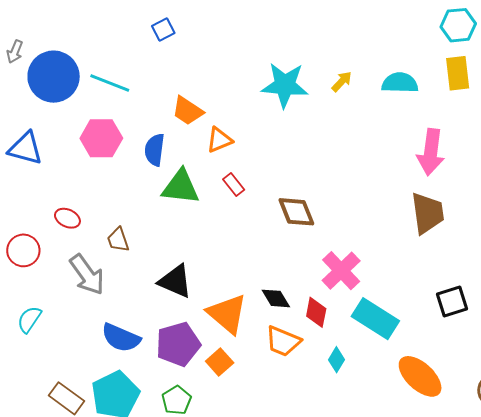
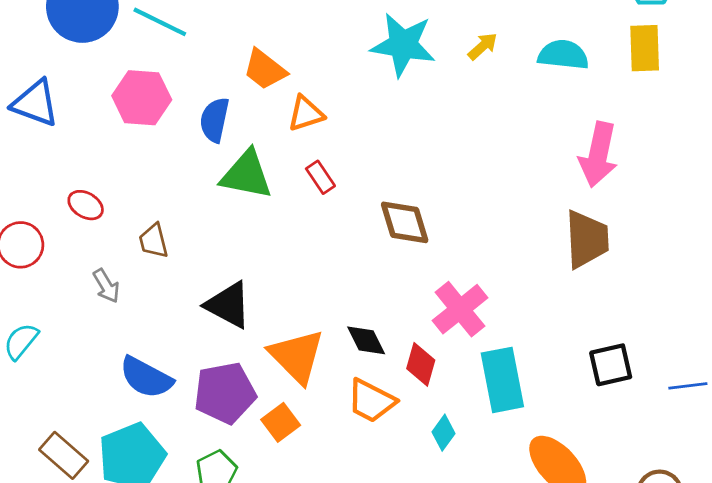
gray arrow: (87, 275) -> (106, 286), size x0.6
cyan rectangle: (375, 319) -> (502, 380), turned 42

